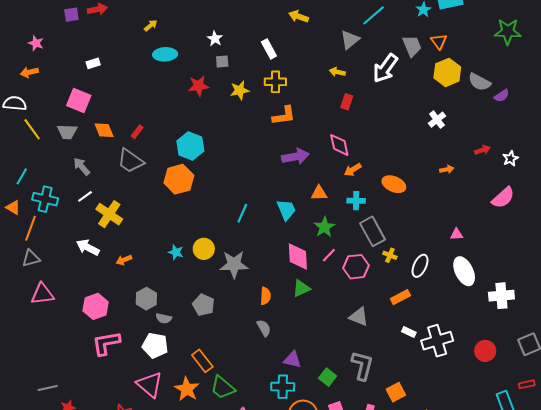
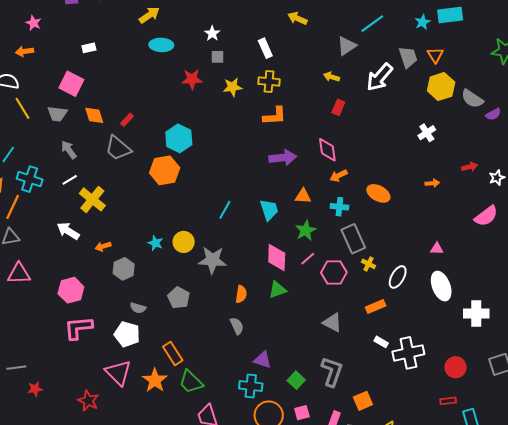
yellow arrow: (151, 26) -> (149, 15), size x1.5
gray hexagon: (146, 299) -> (124, 269), moved
red rectangle: (527, 384) -> (448, 401), moved

